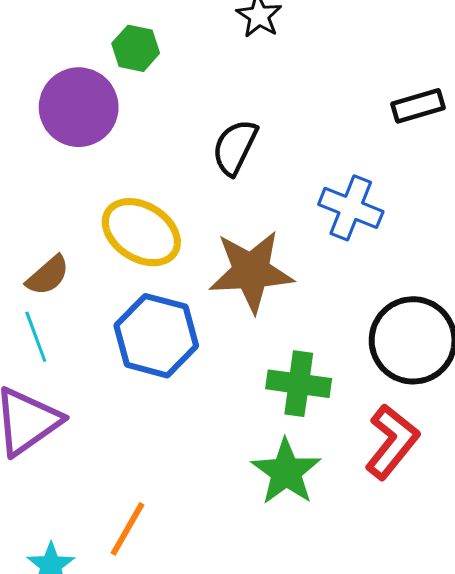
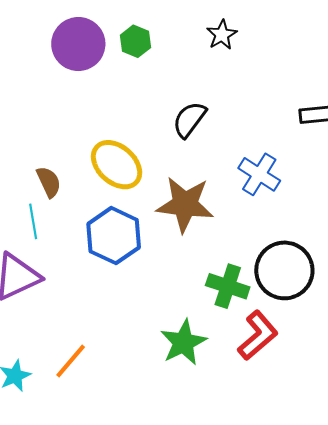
purple circle: (79, 107) -> (78, 44), moved
brown semicircle: (48, 275) -> (49, 182), turned -84
green cross: (299, 384) -> (228, 286), moved

